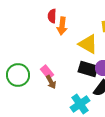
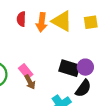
red semicircle: (52, 16) -> (21, 19), moved
yellow triangle: (88, 44) -> (62, 21), moved

